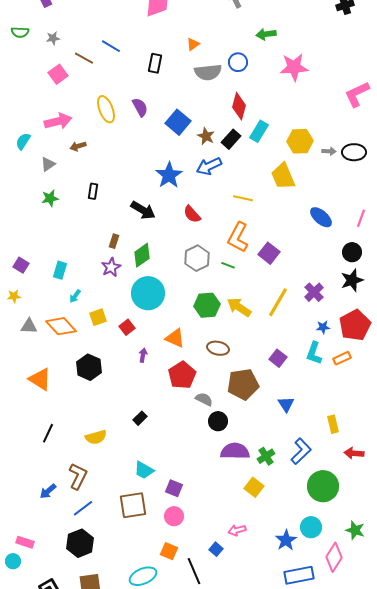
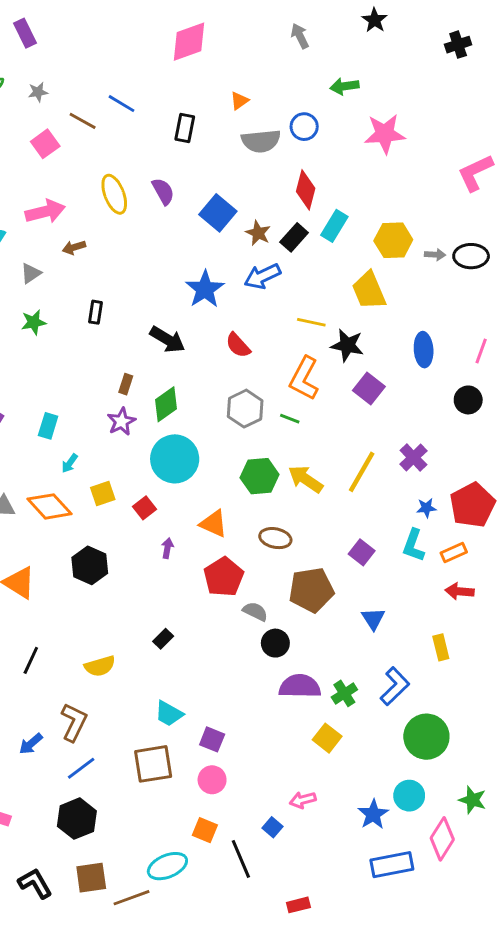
blue ellipse: (321, 217) -> (424, 350), turned 45
purple square: (269, 253) -> (369, 388), moved
black star: (352, 280) -> (347, 345), moved, turned 30
red arrow: (354, 453) -> (460, 591), moved

